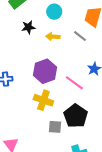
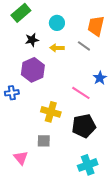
purple hexagon: (45, 71) -> (33, 70), moved
black pentagon: (76, 116) -> (84, 126), turned 30
gray square: (55, 127) -> (44, 141), moved

